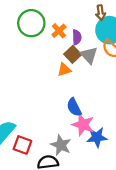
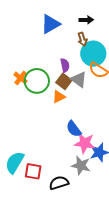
green circle: (31, 23) -> (37, 81), moved
orange cross: (59, 31) -> (21, 78), moved
gray star: (61, 145) -> (81, 165), moved

